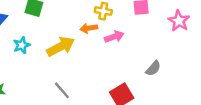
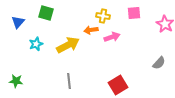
gray semicircle: (153, 68) -> (159, 63), moved
gray line: (62, 90) -> (69, 81), turned 35

